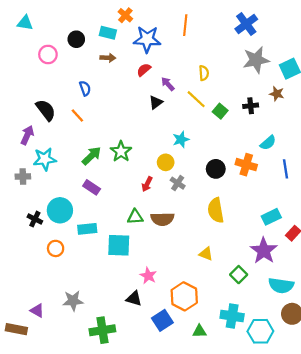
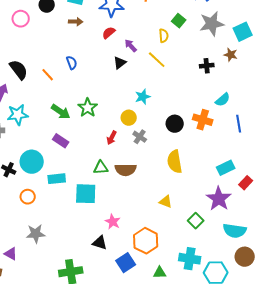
blue semicircle: (85, 88) -> (72, 63), moved
green square: (220, 111) -> (179, 21), moved
green arrow: (92, 156) -> (61, 112), turned 78
gray star: (73, 301) -> (36, 234), moved

